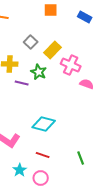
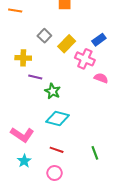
blue rectangle: (85, 17) -> (99, 40), moved, turned -64
green star: (39, 72) -> (53, 91), moved
cyan star: (20, 170) -> (24, 161), moved

